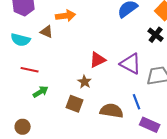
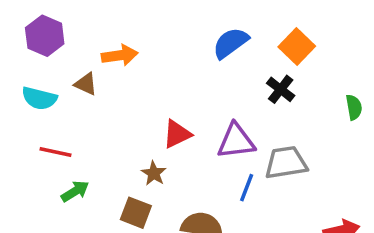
purple triangle: (131, 64) -> (236, 141), turned -35
blue line: (137, 102) -> (247, 188), moved, turned 42

